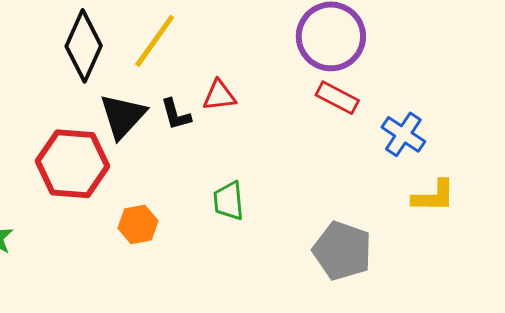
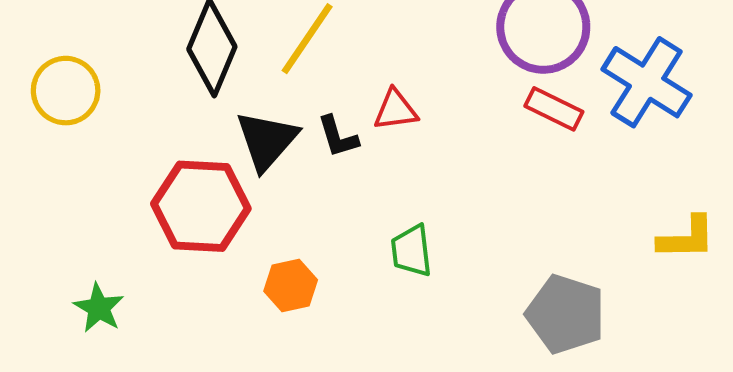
blue cross: (403, 134) -> (647, 82), moved, size x1.5

